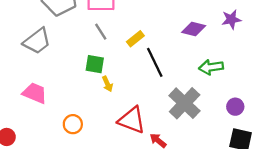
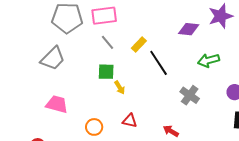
purple star: (231, 19) -> (221, 16), size x1.4
gray cross: (185, 103) -> (190, 95), size x0.7
red triangle: (132, 120) -> (130, 121), moved, size x0.6

